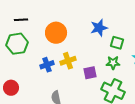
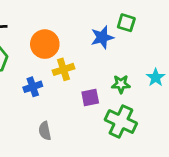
green square: (117, 43) -> (126, 23), moved
yellow cross: (68, 61) -> (63, 69), moved

